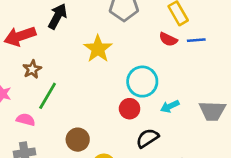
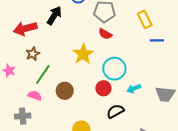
red semicircle: (168, 39) -> (105, 34), moved
yellow star: (98, 49) -> (83, 54), moved
pink semicircle: (26, 120) -> (35, 96), moved
brown circle: (78, 140) -> (65, 91), moved

